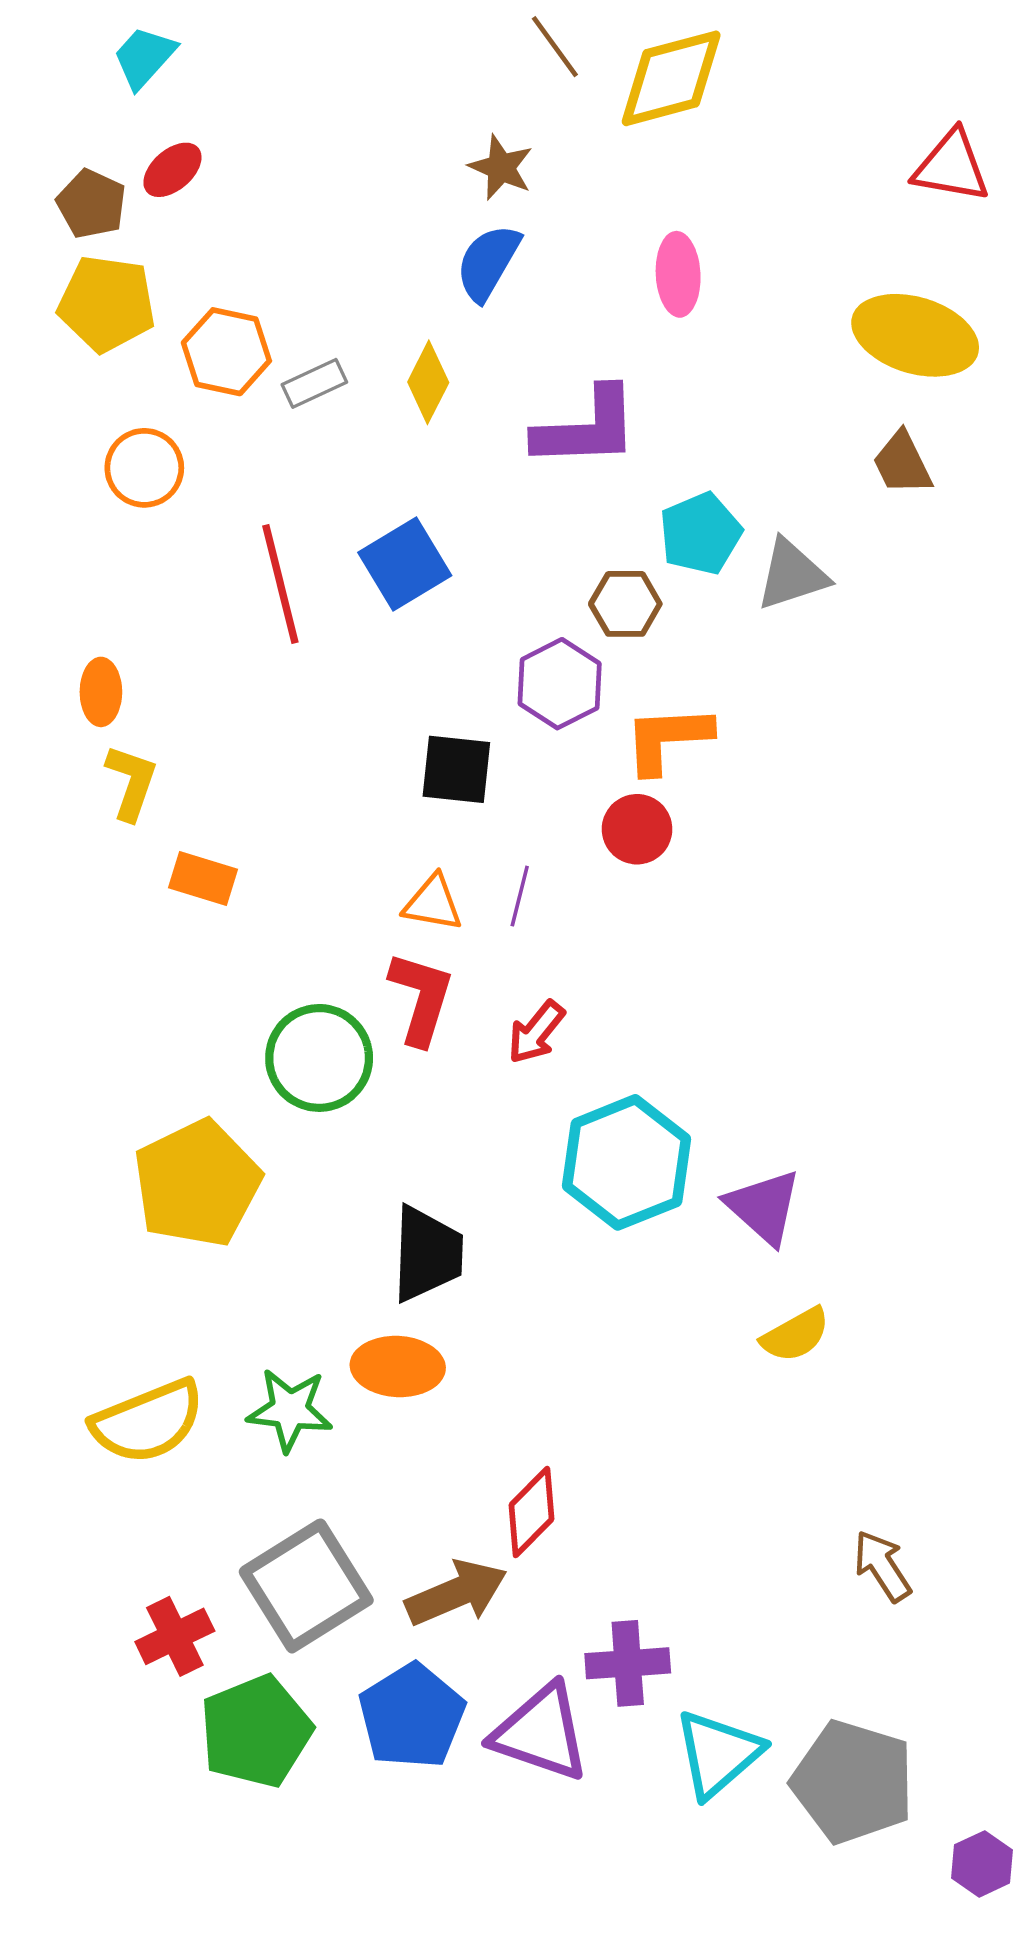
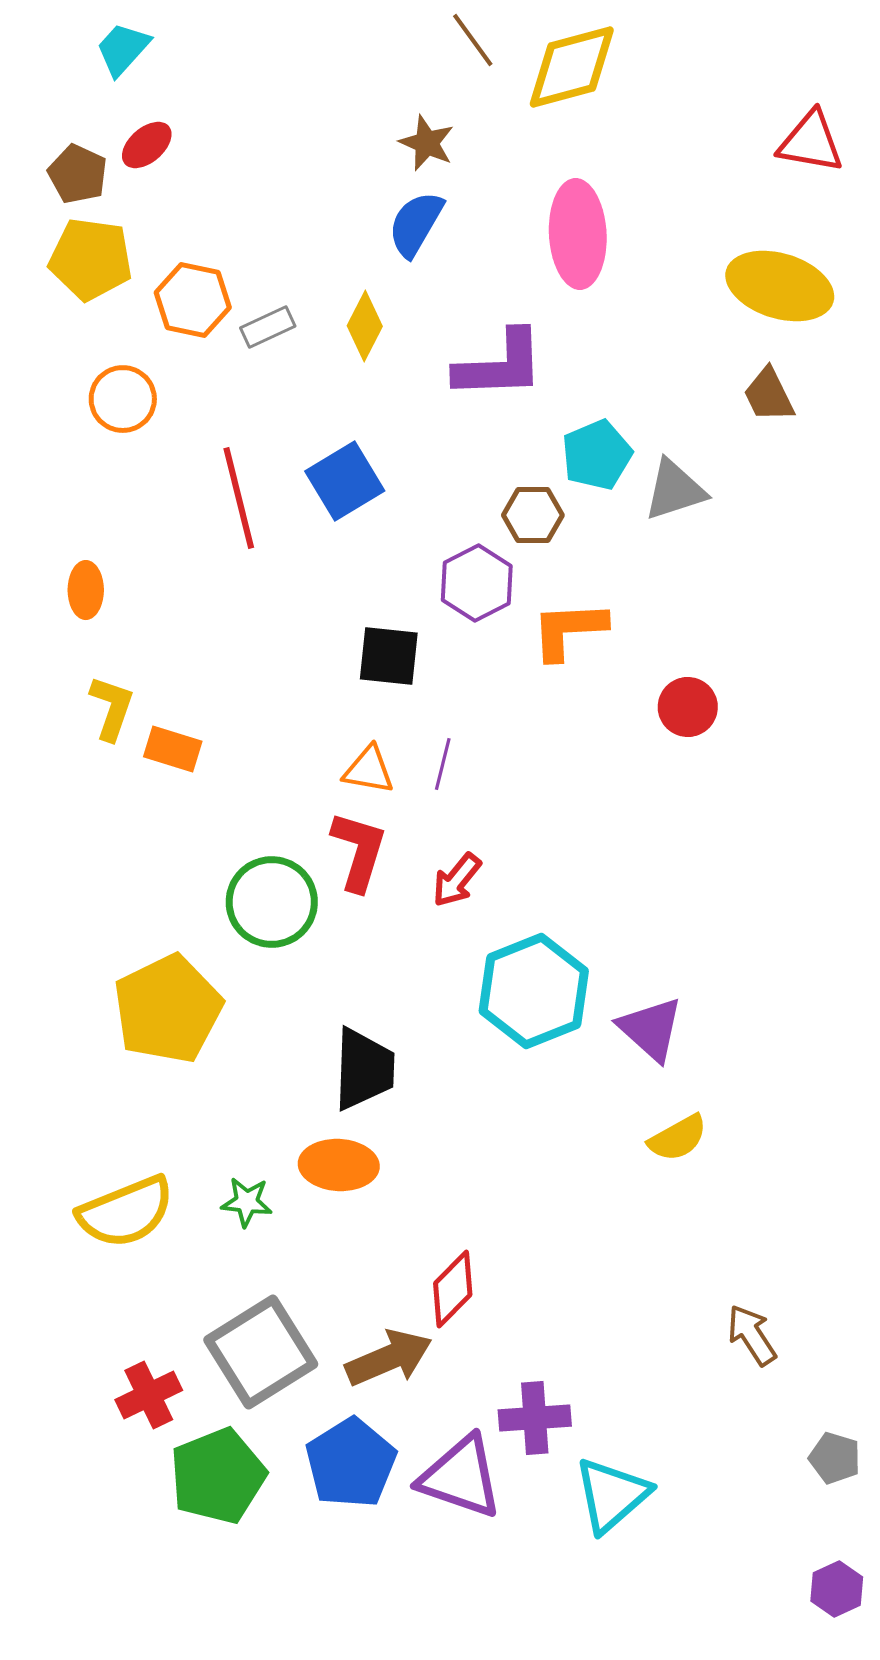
pink ellipse: (678, 274) -> (578, 234), size x1.5
yellow L-shape: (131, 782) -> (112, 708), moved
red circle: (637, 829) -> (688, 707), moved
green star: (290, 1410) -> (247, 1202), size x0.7
gray pentagon: (853, 1782) -> (835, 1458), moved, size x0.5

